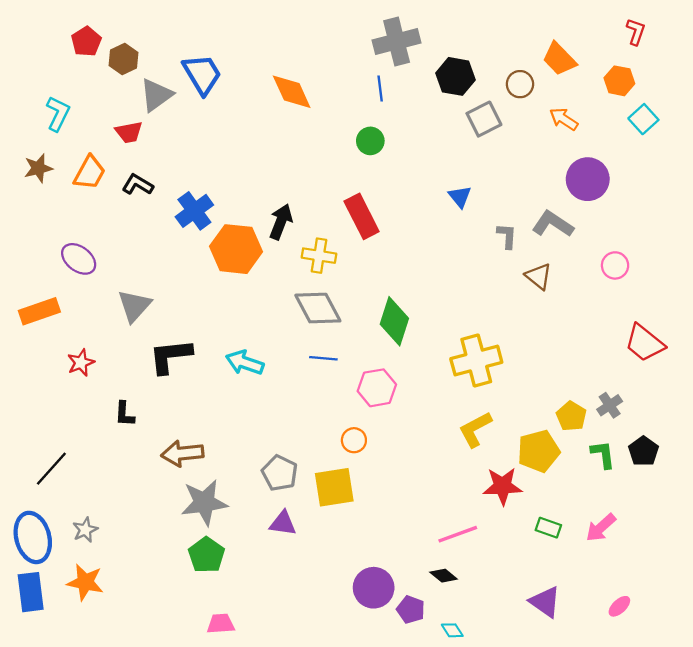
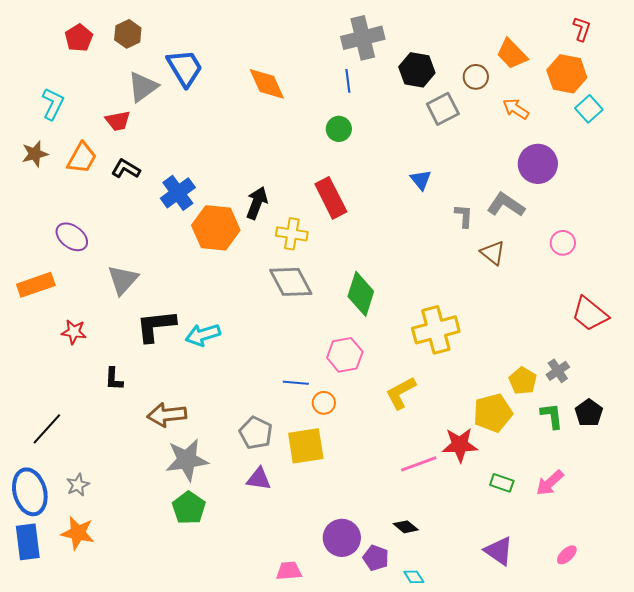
brown hexagon: (123, 59) -> (128, 34), moved
orange hexagon: (619, 81) -> (567, 74), size x1.4
blue line: (323, 358) -> (296, 383), moved
red star: (81, 363) -> (74, 332), turned 30
cyan arrow: (245, 363) -> (203, 335), moved, turned -36
yellow L-shape: (475, 429) -> (401, 393), moved
pink line: (458, 534) -> (419, 464), moved
pink trapezoid: (221, 624) -> (289, 571), moved

